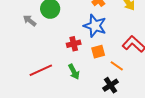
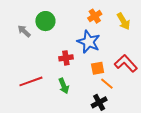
orange square: (98, 52) -> (98, 68), moved

